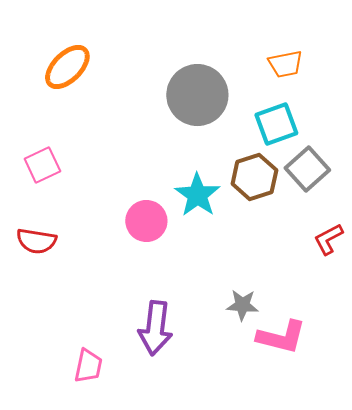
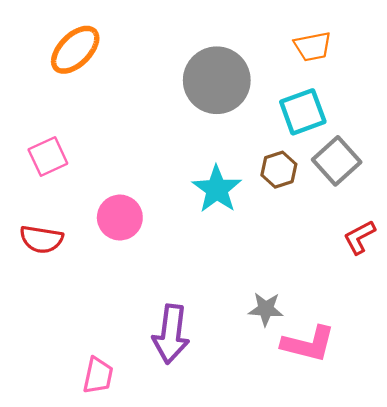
brown hexagon: (254, 177) -> (279, 170), size x0.7
pink circle: (146, 221) -> (120, 218), moved

